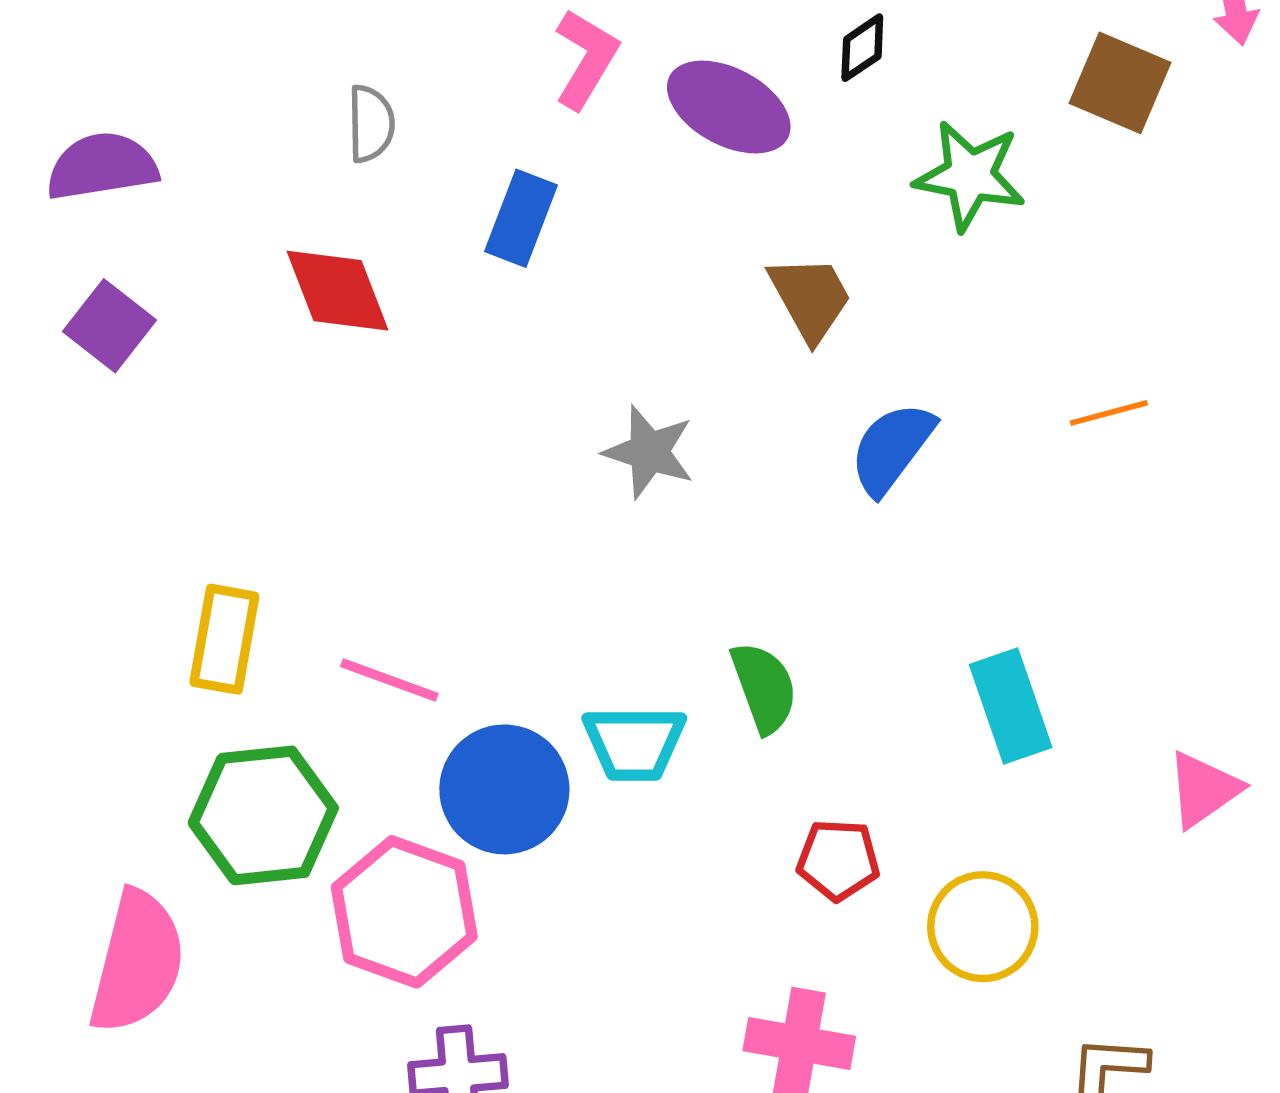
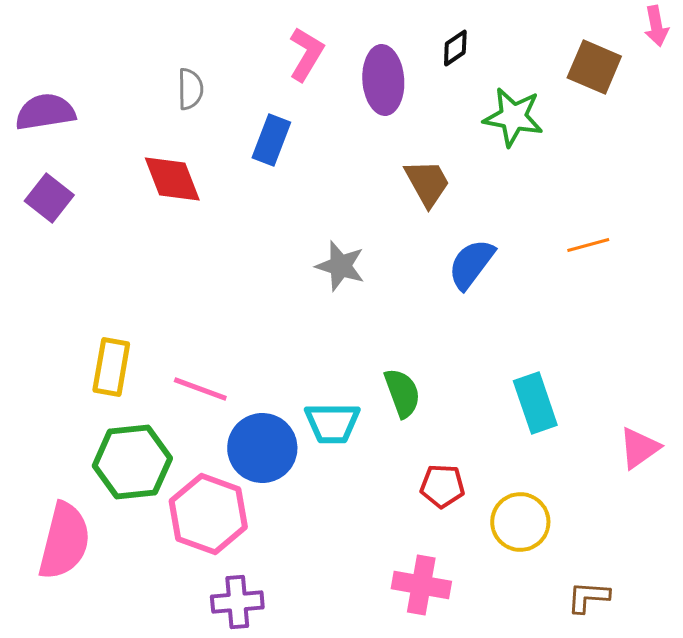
purple ellipse: (729, 107) -> (383, 80), turned 58

